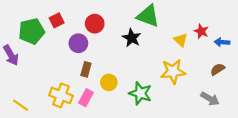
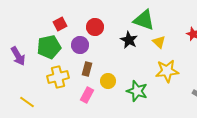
green pentagon: (32, 31) -> (49, 47), moved
yellow triangle: (181, 40) -> (159, 42), moved
yellow cross: (61, 95) -> (58, 77), moved, turned -35

